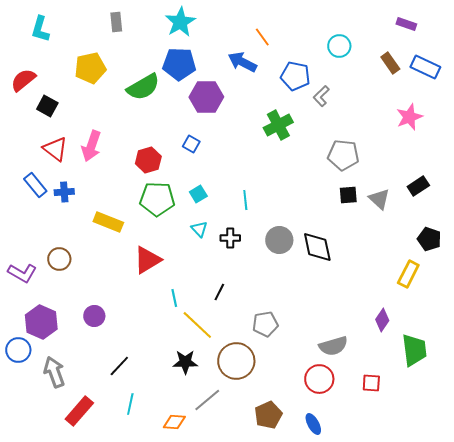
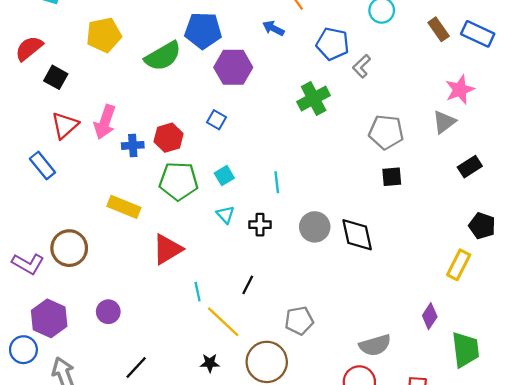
blue arrow: (242, 62) -> (273, 28), size x0.7
red triangle: (55, 149) -> (65, 125), turned 40
blue cross: (64, 192) -> (133, 145), moved
gray triangle: (379, 199) -> (444, 122), moved, turned 40
brown circle: (59, 259) -> (69, 248), size x1.4
black star: (185, 362) -> (210, 363), size x0.7

